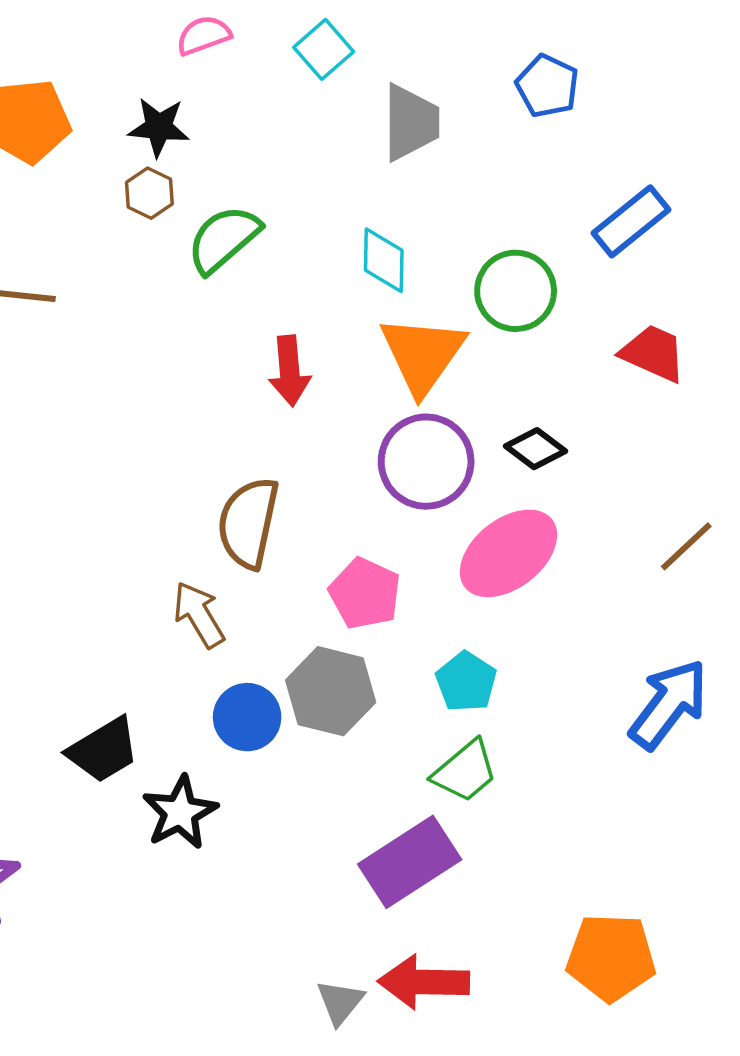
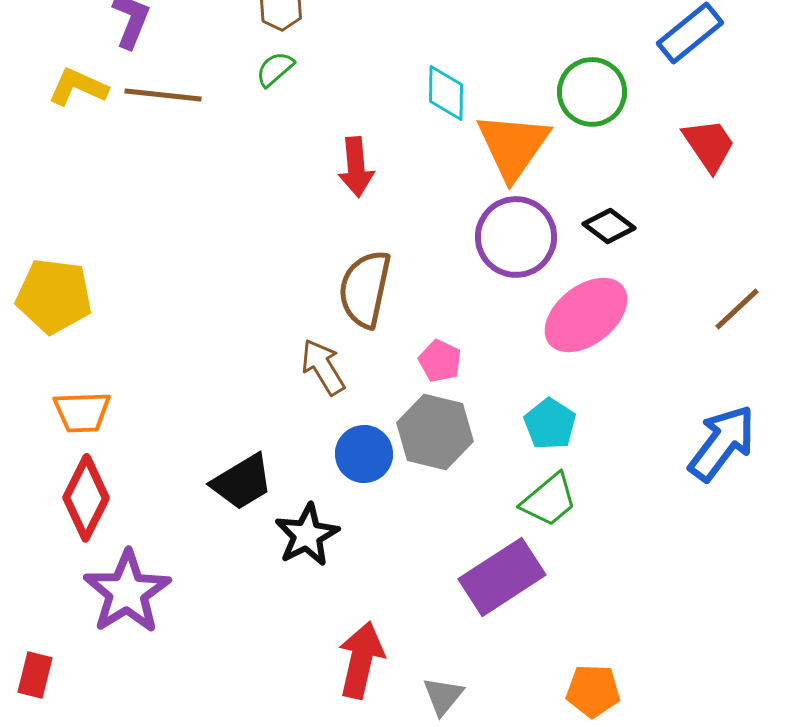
green semicircle: (224, 239) -> (275, 69), moved, size x0.6
cyan diamond: (384, 260) -> (446, 93), moved
red trapezoid: (653, 353) -> (709, 145), turned 32
red arrow: (289, 371) -> (356, 167), moved
pink pentagon: (365, 593) -> (440, 361), moved, size x0.7
orange pentagon: (611, 957) -> (593, 691), moved, size x0.7
red arrow: (424, 982) -> (361, 660), moved, turned 102

